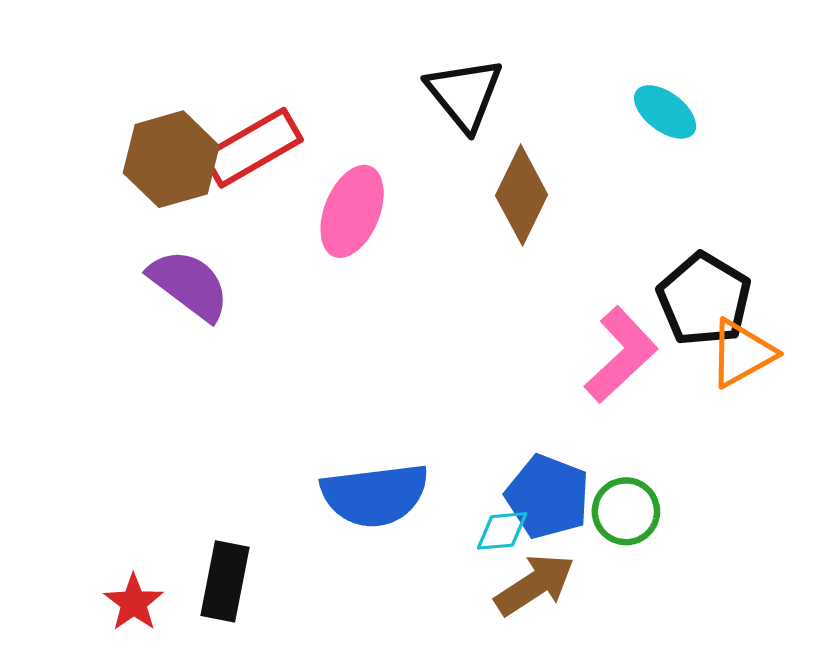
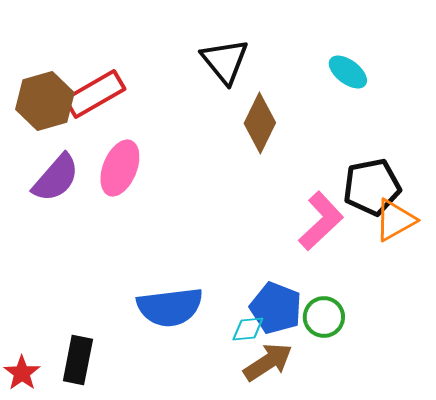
pink ellipse: (352, 211) -> (120, 168), moved
purple semicircle: (189, 285) -> (56, 178), turned 94
black pentagon: (704, 299) -> (372, 187), turned 30

